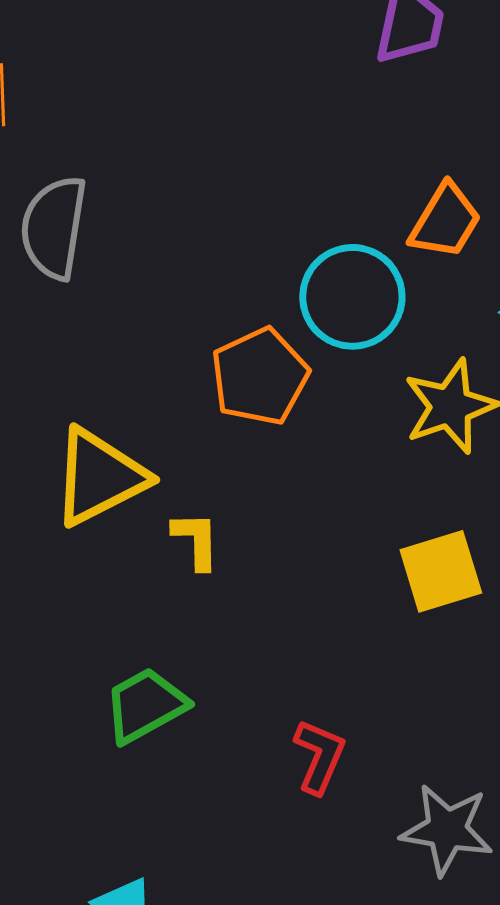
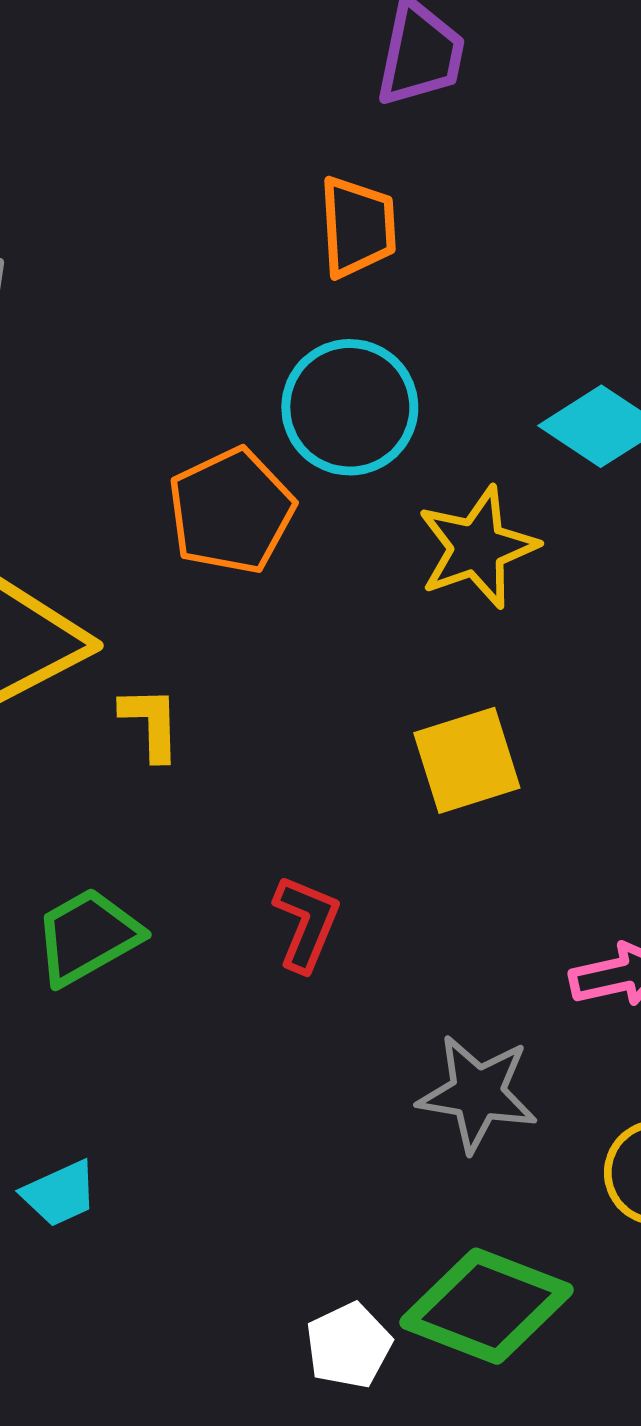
orange trapezoid: (445, 221) -> (358, 227), moved, turned -34
red L-shape: (319, 756) -> (306, 923), moved

